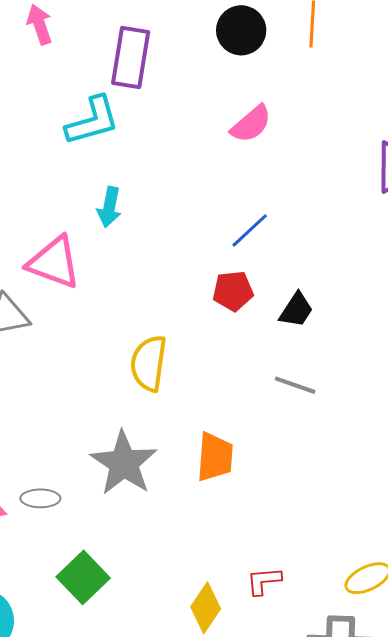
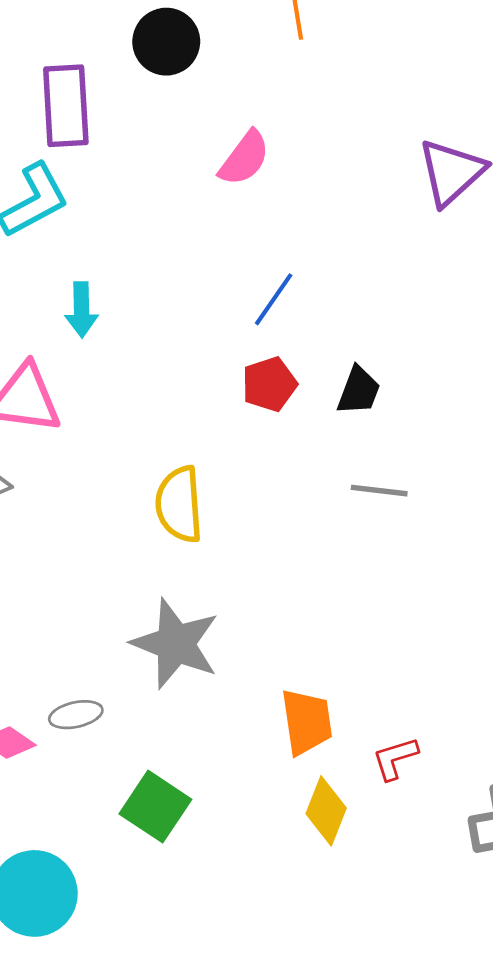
black circle: (241, 30) -> (166, 42), moved
orange trapezoid: (215, 457) -> (307, 722), moved

